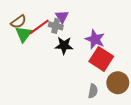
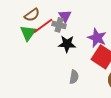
brown semicircle: (19, 22) -> (32, 15), moved
gray semicircle: (93, 91) -> (74, 77), moved

